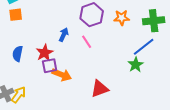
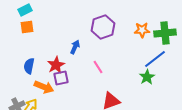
orange star: (122, 18) -> (142, 30), moved
pink line: (87, 42) -> (98, 67), moved
orange arrow: (62, 75) -> (44, 87), moved

